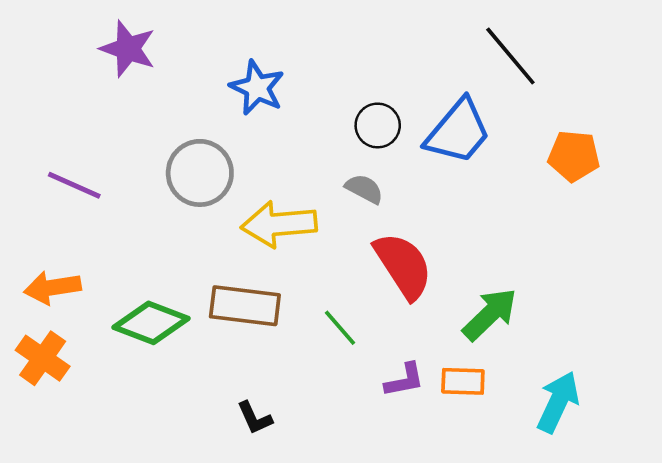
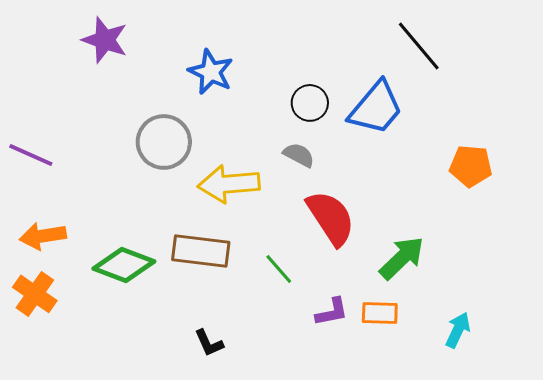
orange pentagon: (574, 156) -> (471, 166), moved
purple line: (74, 185) -> (31, 155), moved
cyan arrow: (558, 402) -> (458, 330), size x0.7

